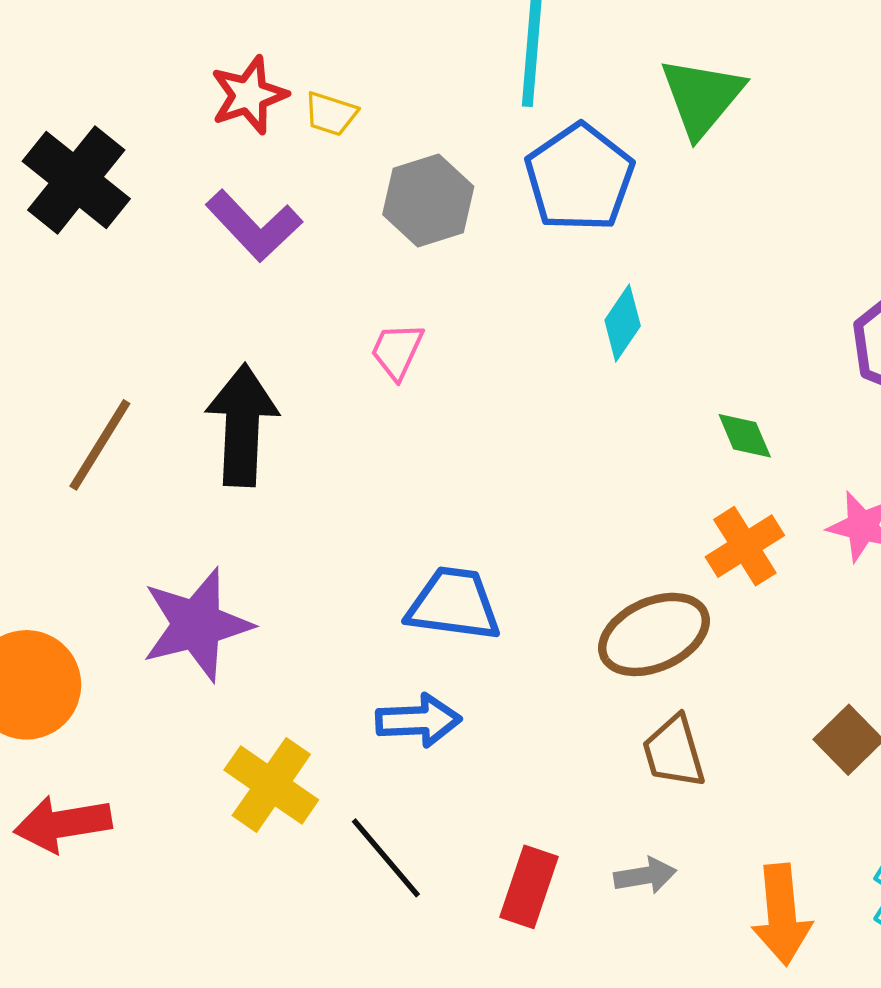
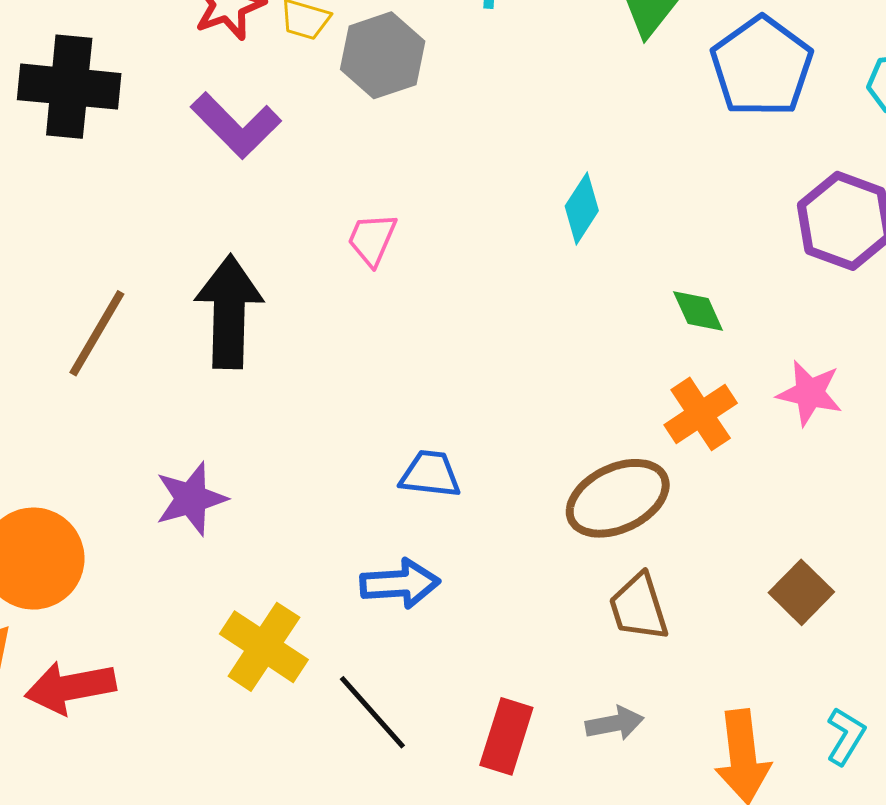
blue pentagon: (579, 178) -> (762, 67), moved
black cross: (76, 180) -> (69, 87), turned -32
gray hexagon: (428, 201) -> (383, 55), moved
blue trapezoid: (454, 604) -> (430, 474), size x0.7
purple star: (197, 625) -> (191, 499), size x0.7

